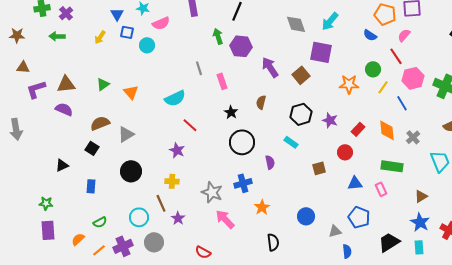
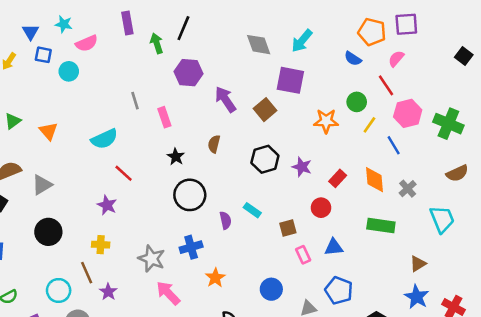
green arrow: (218, 36) -> (157, 43), moved
cyan rectangle: (291, 142) -> (252, 210), moved
pink rectangle: (381, 189) -> (303, 255), moved

